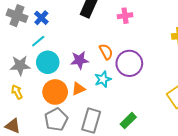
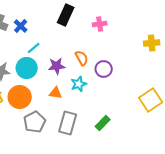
cyan line: (38, 41) -> (34, 48), moved
purple circle: (129, 63) -> (104, 69), size x0.7
orange triangle: (78, 89) -> (56, 93), turned 32
orange circle: (55, 92) -> (20, 97), moved

